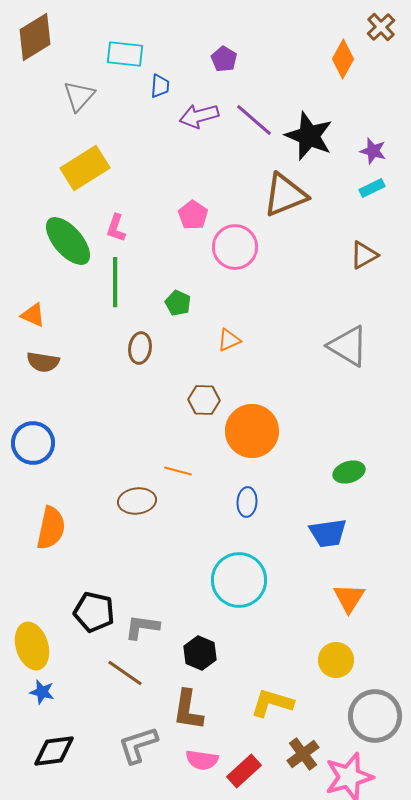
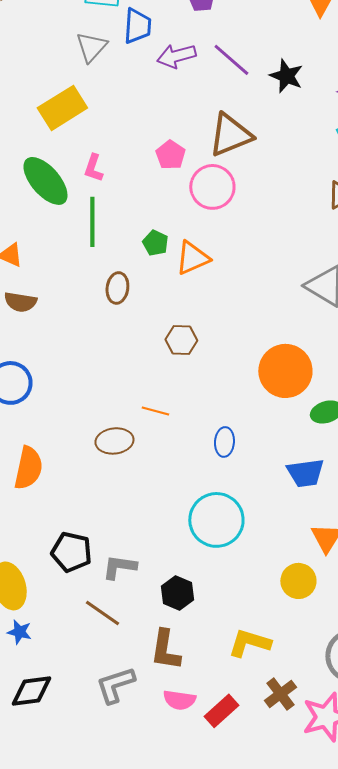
blue trapezoid: (160, 86) -> (137, 26), size x1.5
gray triangle: (79, 96) -> (91, 47), moved
black star: (309, 136) -> (286, 76), size x0.7
brown triangle: (285, 195) -> (230, 135), moved
orange triangle: (229, 340) -> (192, 258), moved, size x1.5
orange circle: (252, 431) -> (285, 371), moved
yellow circle: (336, 660) -> (298, 581), moved

